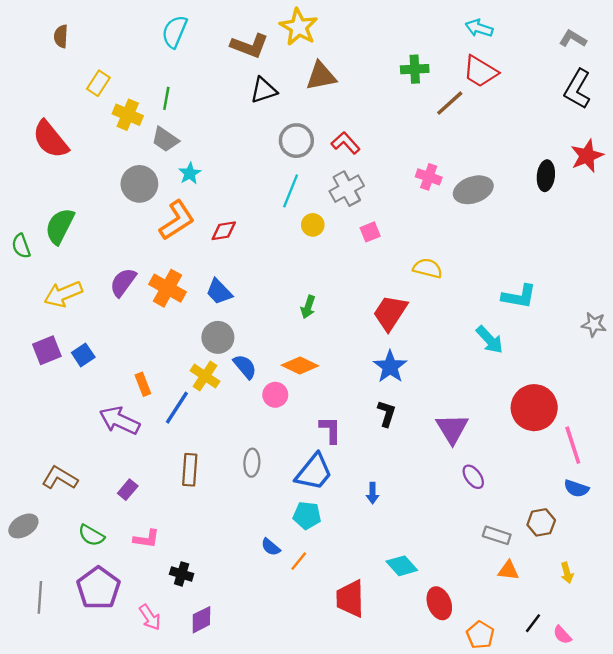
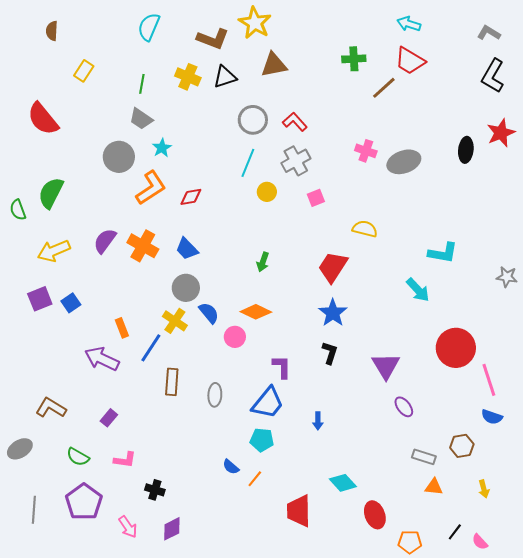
yellow cross: (128, 115) -> (188, 77), moved
brown rectangle: (190, 470) -> (172, 382), moved
orange pentagon: (480, 635) -> (410, 542), turned -30

